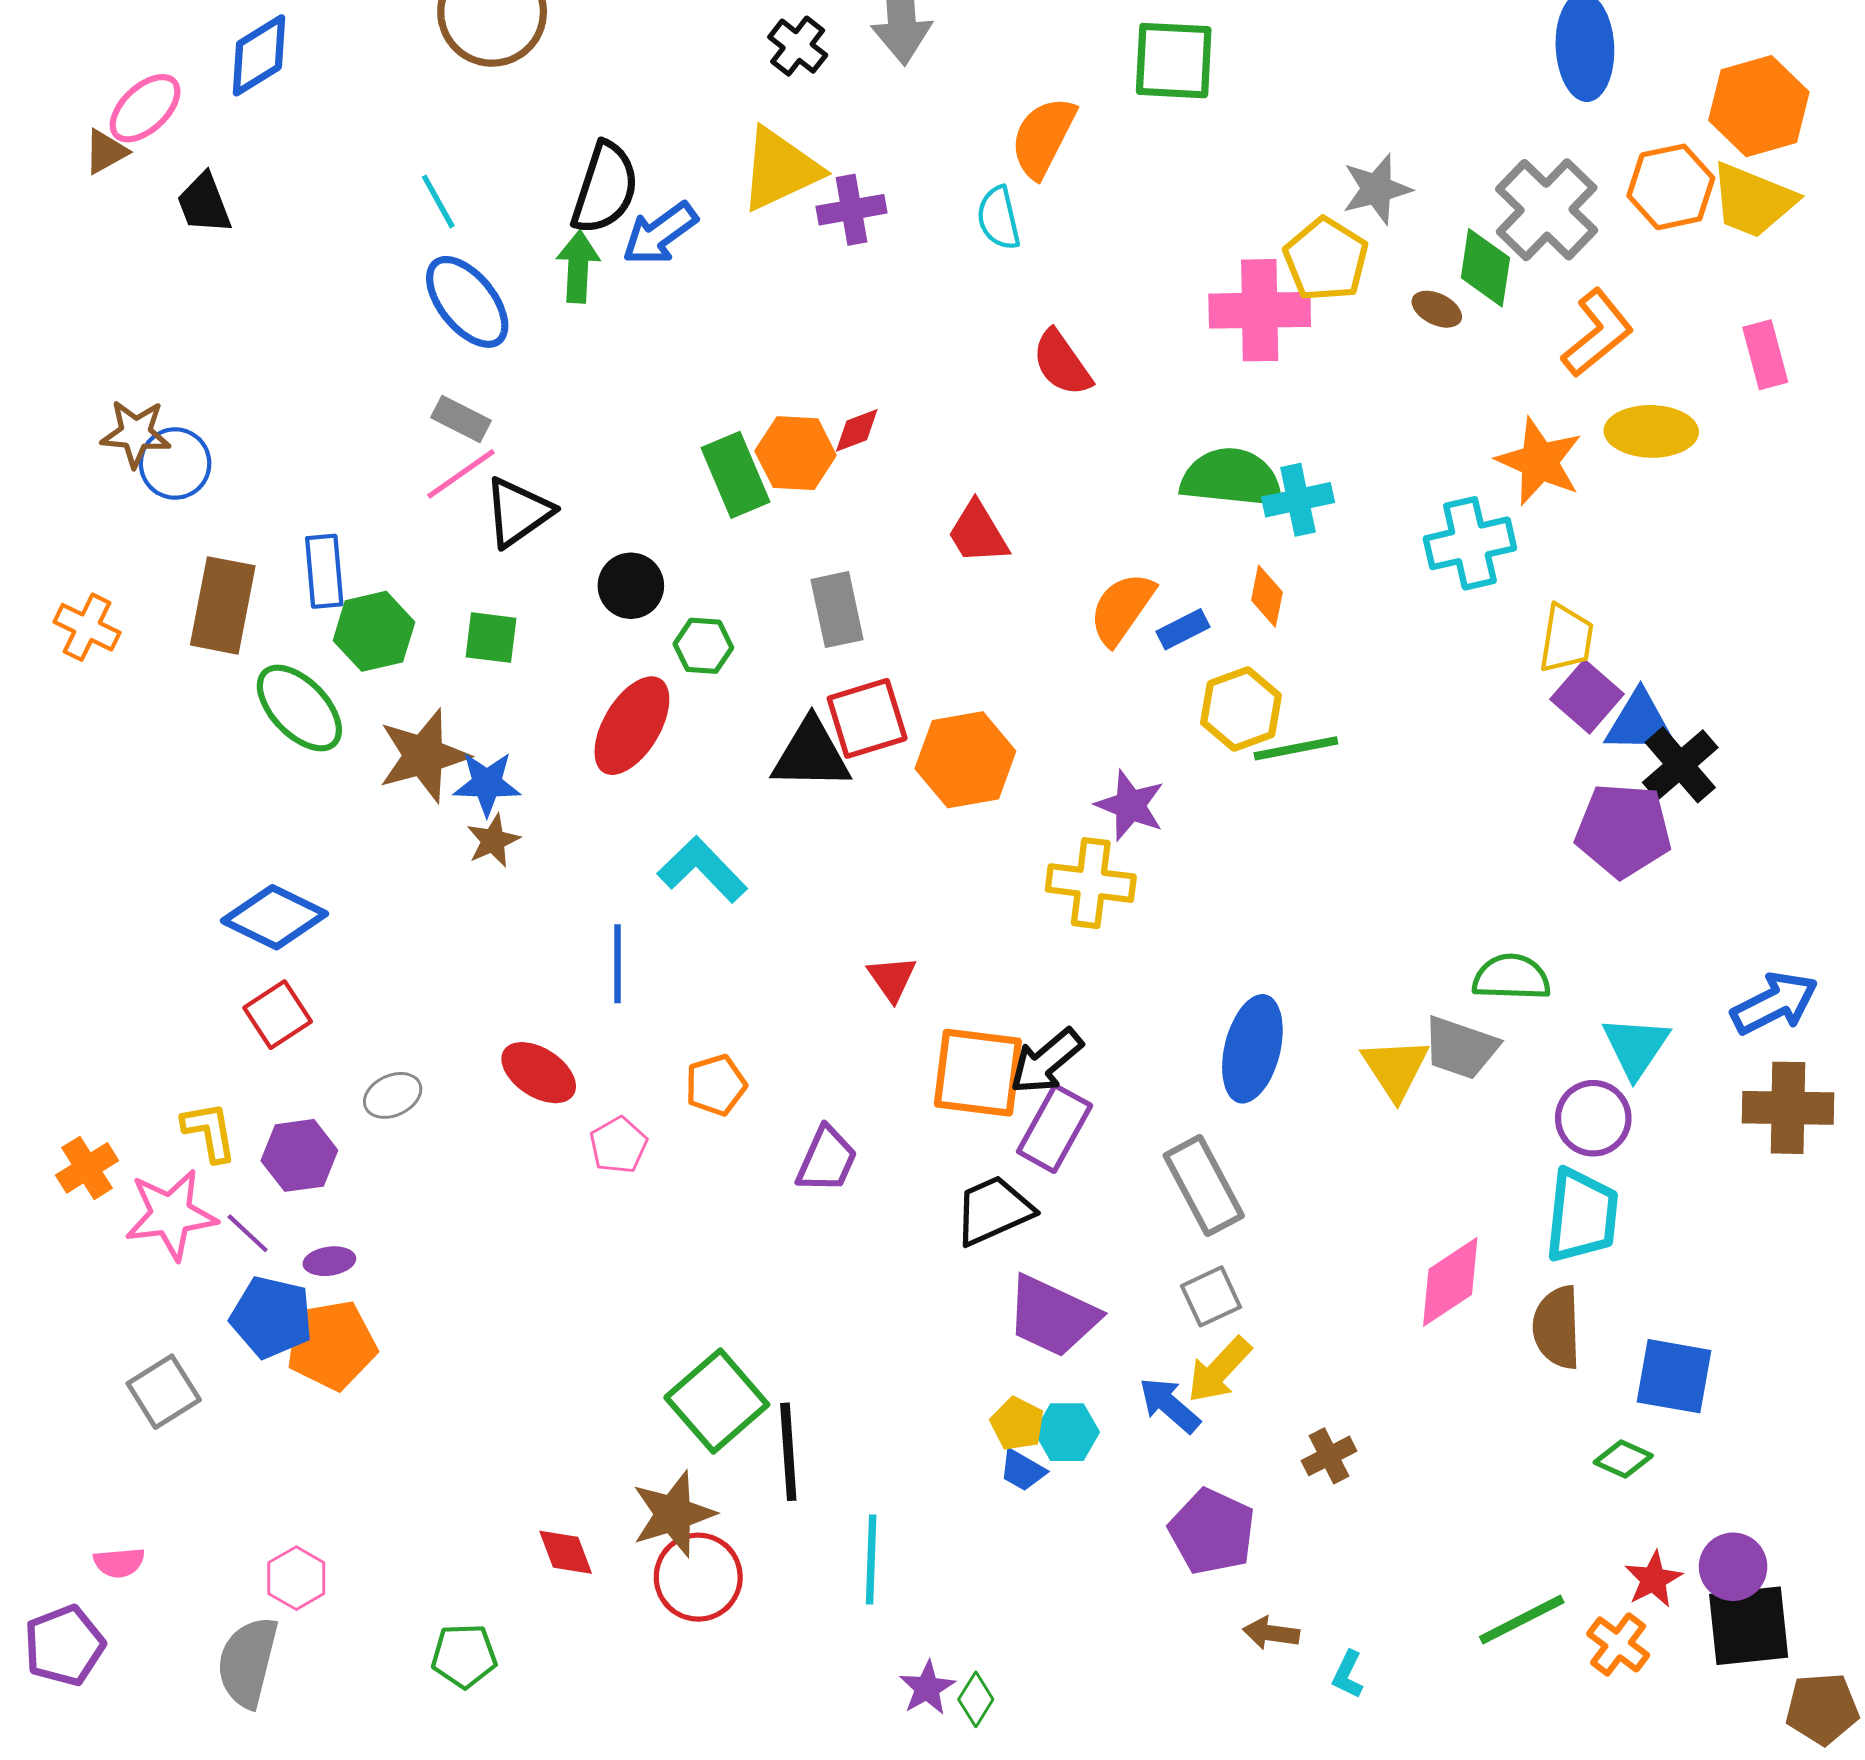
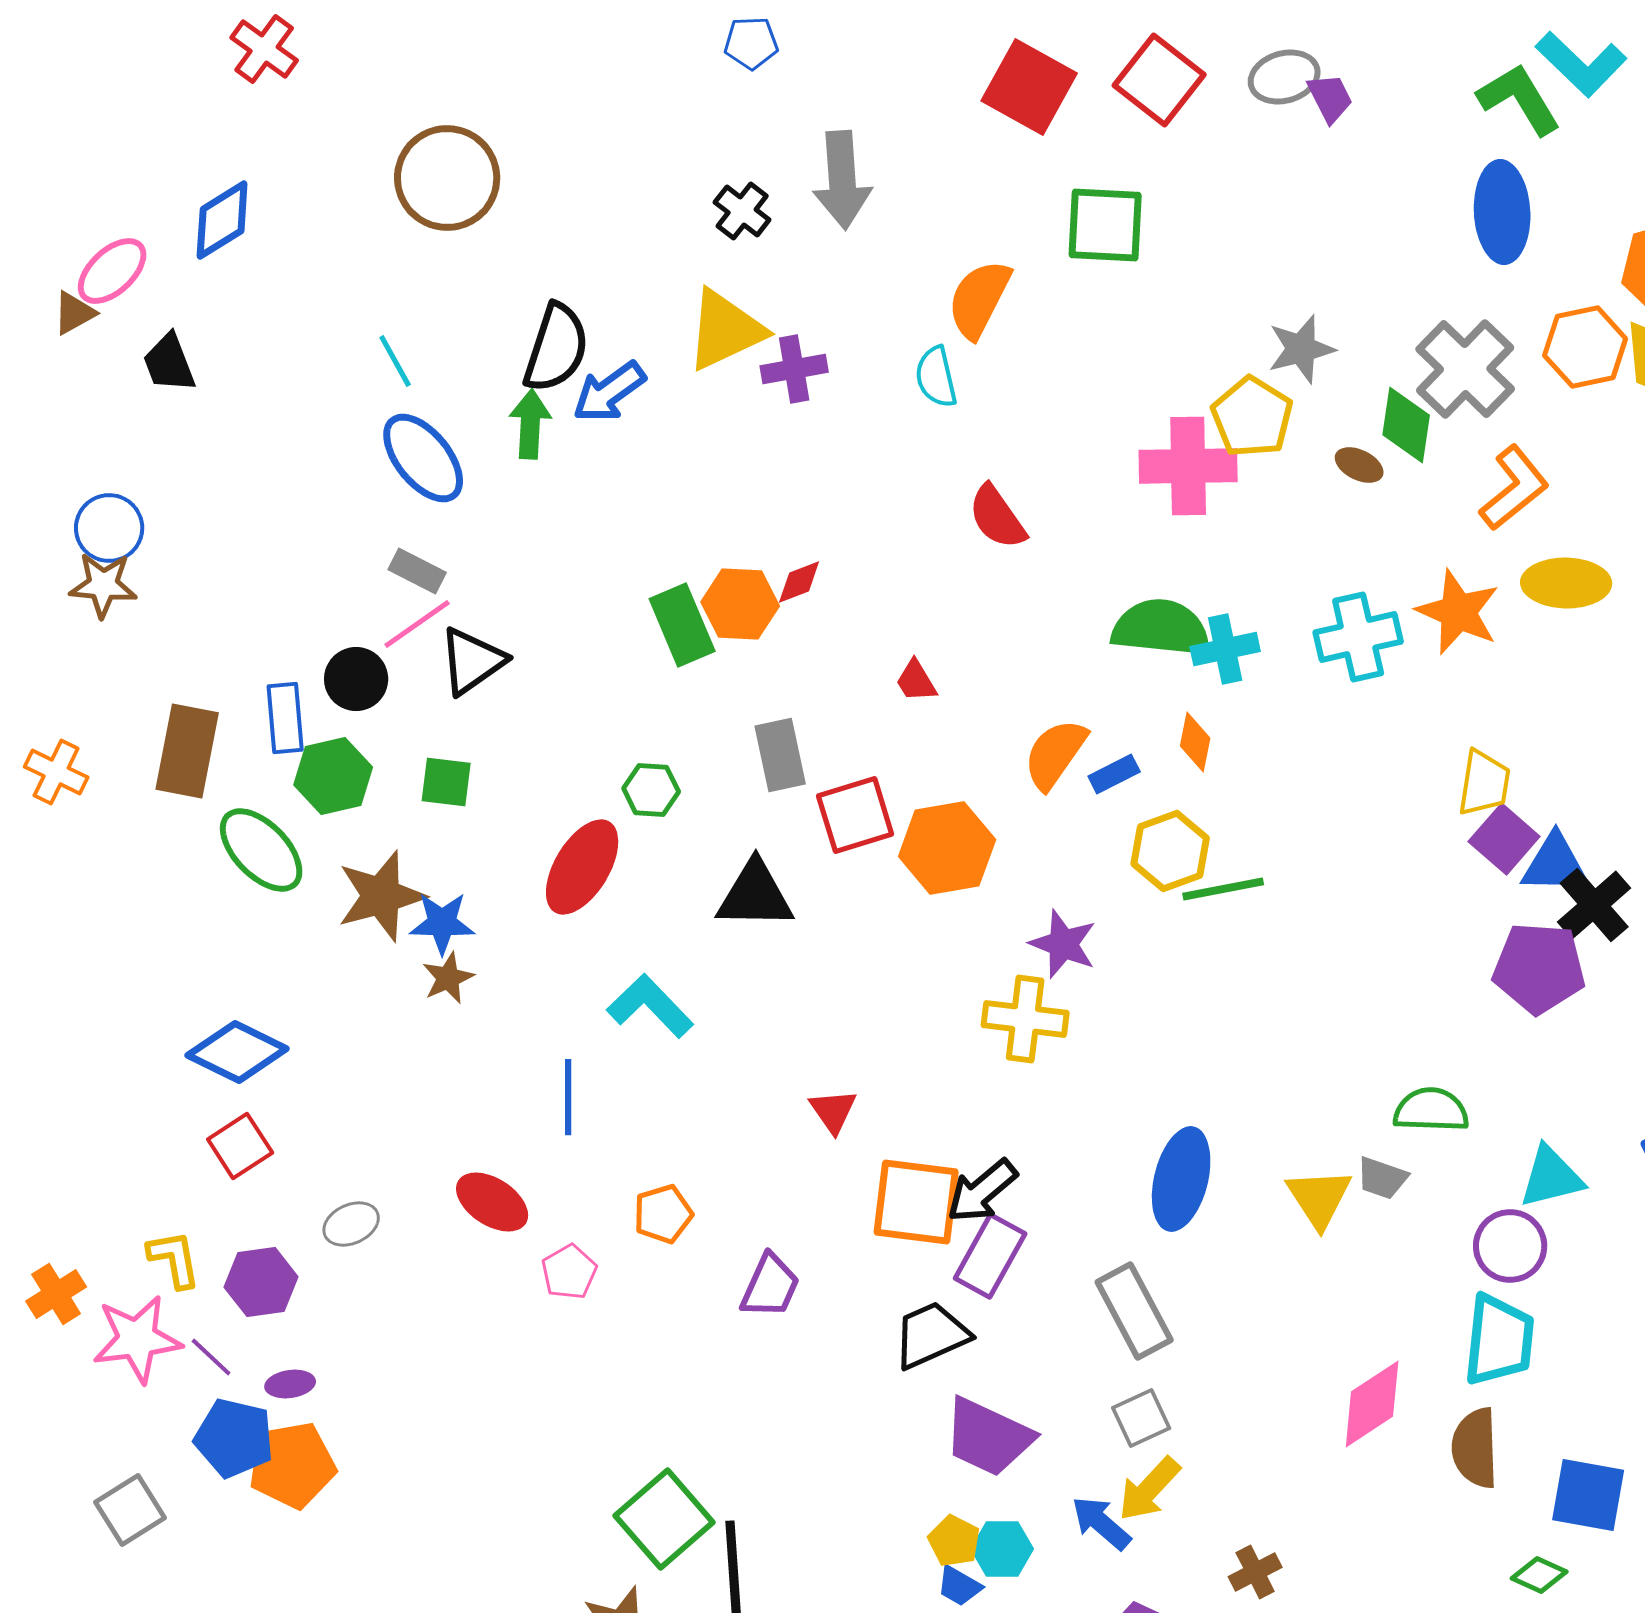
blue circle: (175, 464) -> (109, 528), moved
red trapezoid: (978, 533) -> (916, 681), size x0.7
cyan cross: (1470, 543) -> (1358, 637), moved
black circle: (631, 586) -> (356, 679), moved
red square: (867, 718) -> (855, 815), moved
orange hexagon: (965, 760) -> (947, 848), moved
cyan triangle: (1636, 1047) -> (1551, 1177), turned 42
gray trapezoid: (1461, 1048) -> (1382, 1178), size x0.7

